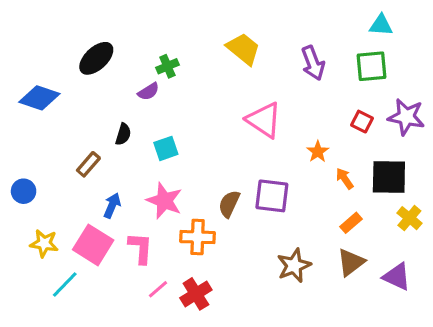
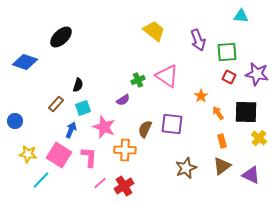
green cross: (167, 66) -> (138, 80), moved
green square: (371, 66) -> (227, 52), moved
purple semicircle: (148, 92) -> (123, 100), moved
cyan square: (166, 148) -> (83, 108), moved
orange rectangle: (351, 223) -> (222, 141), turned -64

